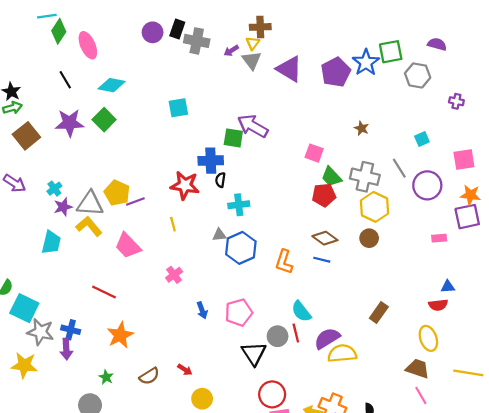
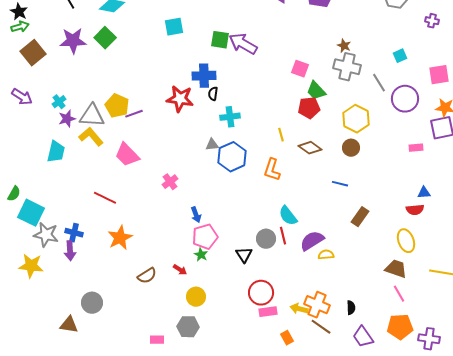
green square: (233, 138) -> (220, 40), moved
gray cross: (365, 177) -> (347, 67), moved
yellow line: (173, 224) -> (281, 135), moved
blue line: (322, 260) -> (340, 184), moved
pink pentagon: (239, 313) -> (205, 237), moved
black triangle: (254, 353) -> (244, 255), size x0.7
yellow semicircle: (342, 353) -> (326, 255), size x0.6
green star: (106, 377) -> (201, 255), moved

